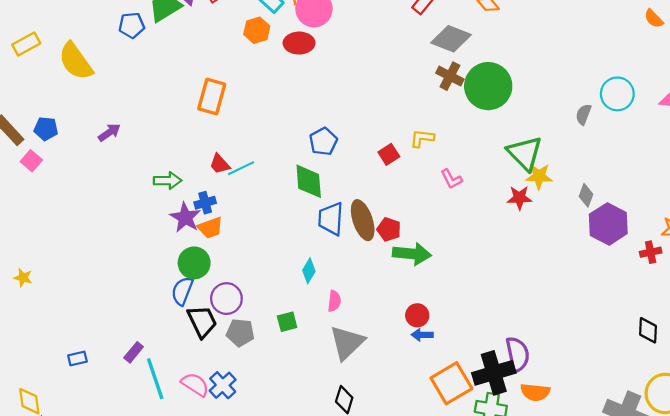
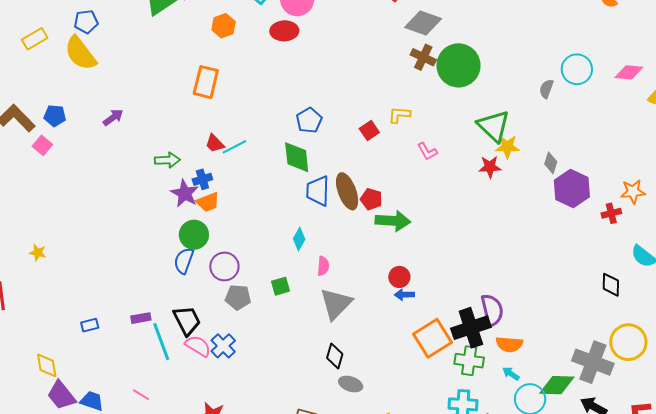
blue pentagon: (132, 25) -> (86, 22), moved
orange hexagon: (257, 30) -> (224, 26), moved
black trapezoid: (202, 321) -> (187, 320), moved
purple rectangle: (134, 352) -> (141, 318), turned 42

